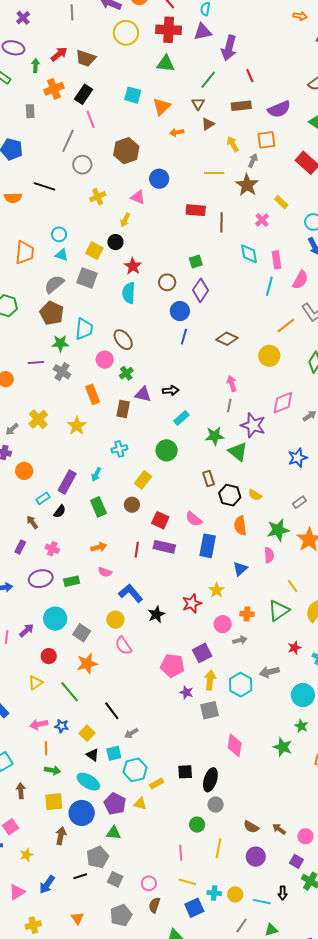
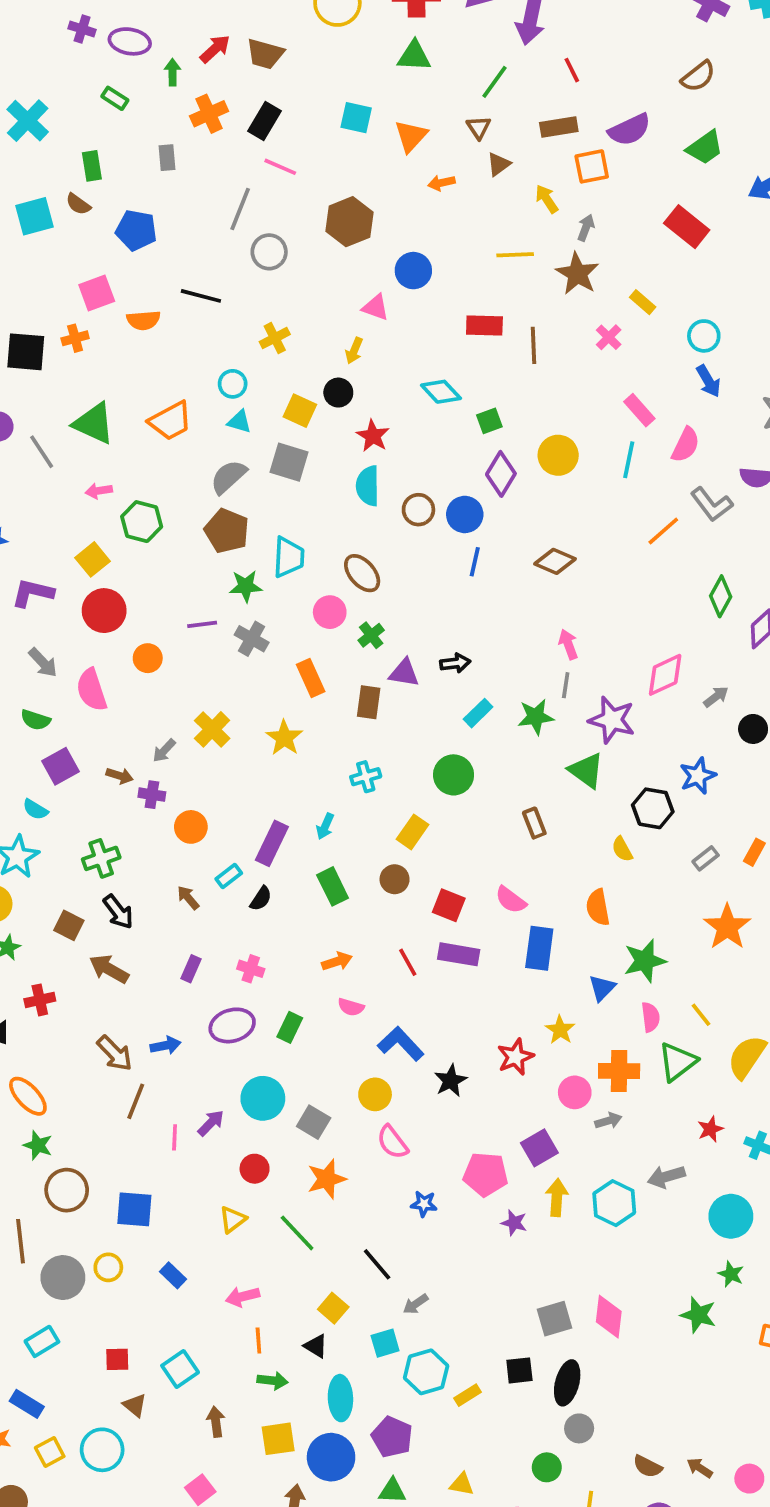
pink line: (91, 119) -> (280, 167), turned -42
orange square: (266, 140) -> (592, 166), moved
yellow cross: (98, 197) -> (275, 338), moved
orange trapezoid: (25, 253) -> (170, 421), turned 60
cyan diamond: (249, 254) -> (441, 392), moved, turned -30
pink rectangle: (276, 260) -> (639, 410), turned -30
brown circle: (167, 282) -> (418, 510), moved
yellow circle: (269, 356) -> (558, 455), moved
green star: (215, 436) -> (536, 717), moved
black hexagon: (230, 495) -> (653, 808), moved
yellow semicircle: (255, 495) -> (622, 849), turned 32
brown arrow: (32, 522) -> (188, 898), moved
green star: (278, 530) -> (645, 961), moved
red line: (137, 550) -> (408, 962), turned -35
pink semicircle: (269, 555) -> (650, 1017), moved
green rectangle: (72, 581) -> (290, 1027), turned -49
orange cross: (247, 614) -> (619, 1071), size x1.5
gray square: (210, 710) -> (555, 1319), moved
blue star: (62, 726) -> (424, 1204), moved
black triangle: (92, 755) -> (316, 1346), moved
cyan ellipse: (88, 782) -> (340, 1398), turned 60
yellow triangle: (140, 804) -> (462, 1484), moved

